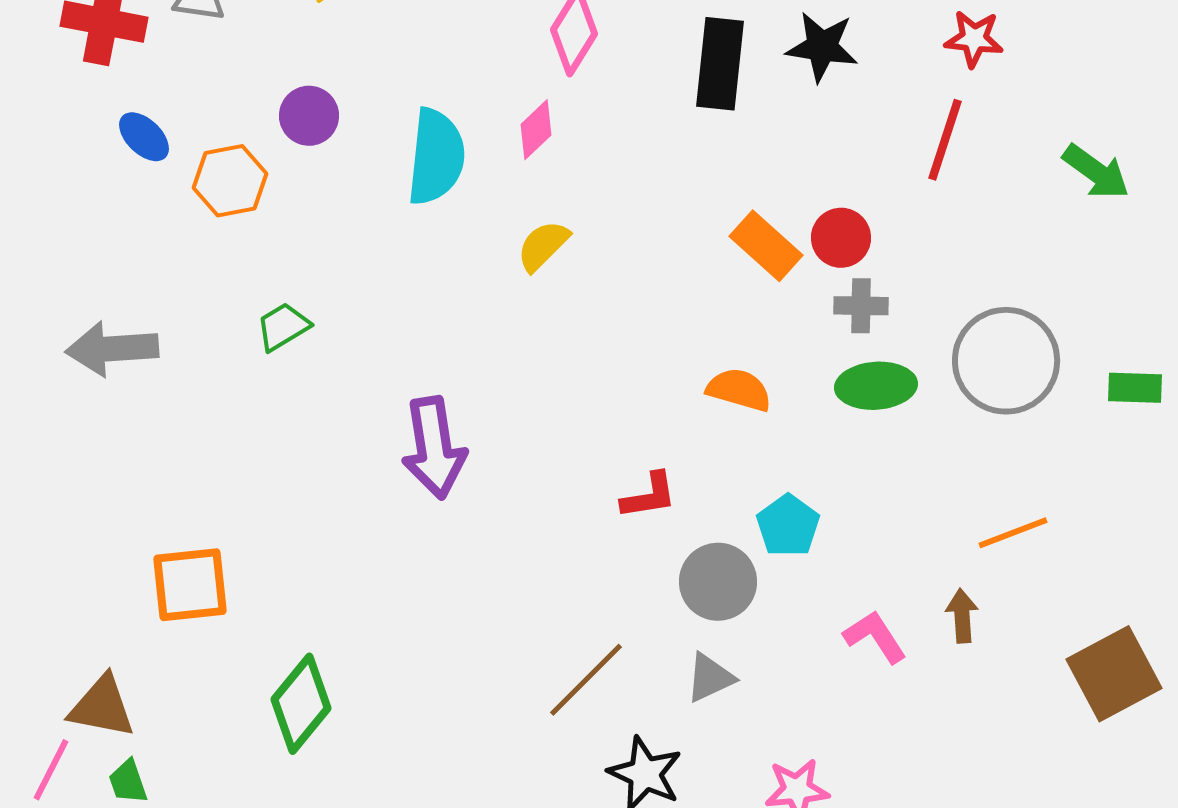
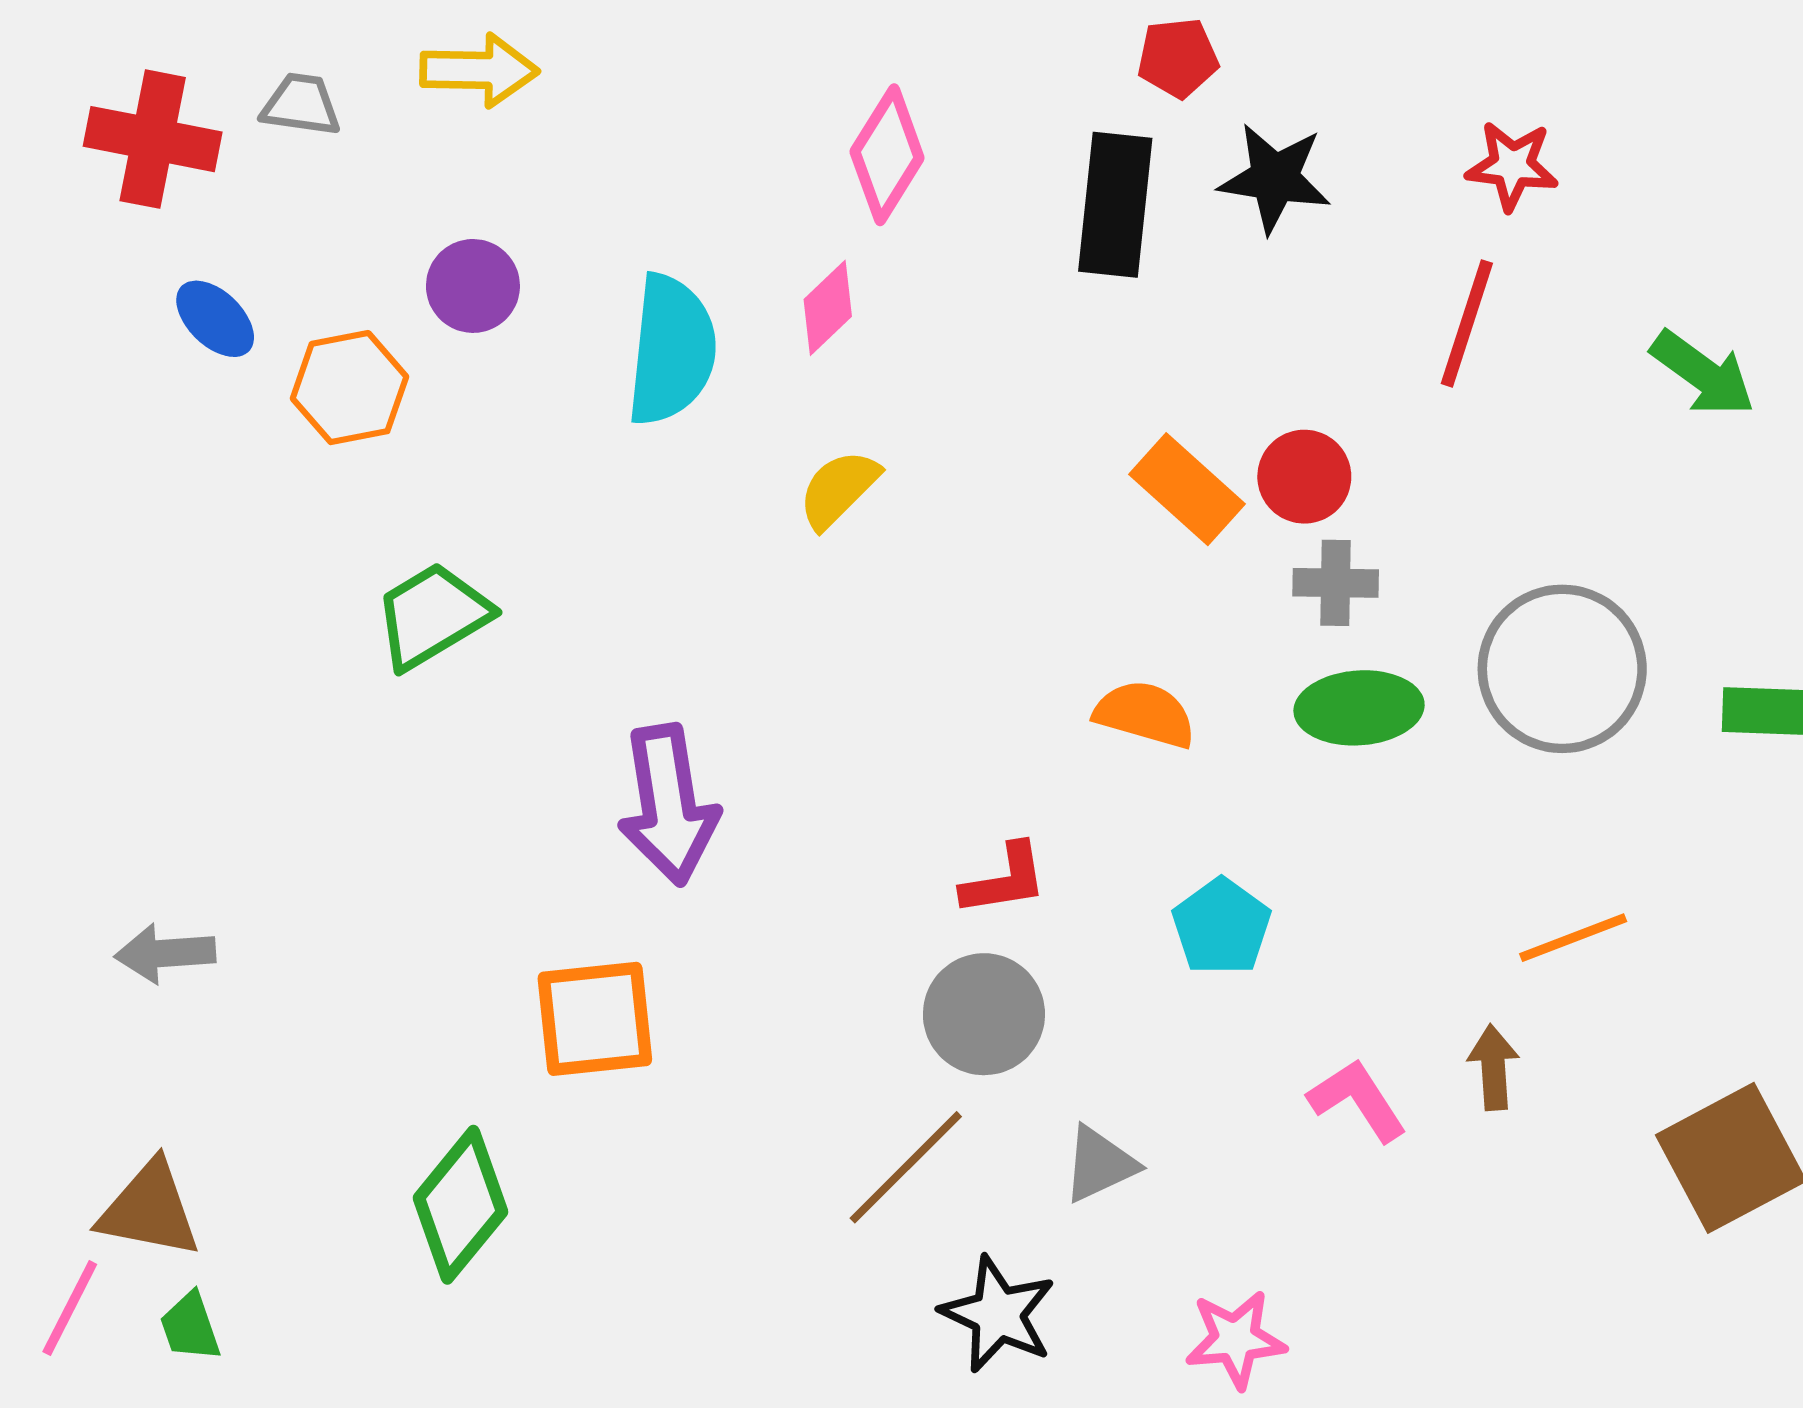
green trapezoid: (283, 327) -> (432, 616), size x1.4
gray arrow: (112, 349) -> (165, 953), moved, size x0.7
gray circle: (718, 582) -> (984, 1014), moved
orange square: (190, 585) -> (595, 1019), moved

